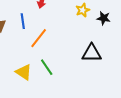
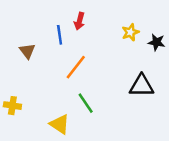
blue line: (23, 21) -> (60, 35), moved
yellow triangle: (24, 72) -> (60, 124), moved

